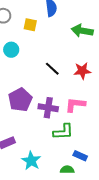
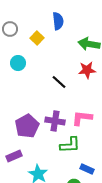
yellow square: (30, 25) -> (37, 38), turned 32
red star: (82, 71) -> (87, 70), moved
purple pentagon: (20, 100) -> (27, 126), moved

